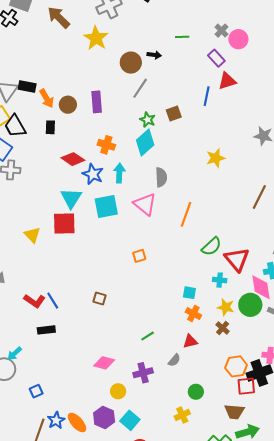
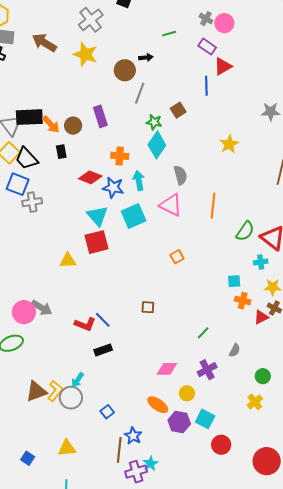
black rectangle: (27, 86) -> (29, 117), size x1.5
yellow triangle: (32, 235) -> (68, 260), turned -36
red triangle: (190, 341) -> (261, 317), moved
orange ellipse: (77, 423) -> (158, 405), moved

